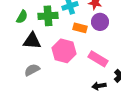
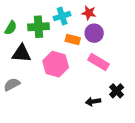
pink rectangle: (98, 59) -> (98, 62), moved
gray semicircle: (32, 70) -> (12, 84), moved

